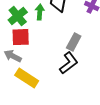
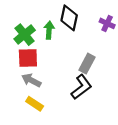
gray arrow: (13, 56) -> (31, 80), moved
yellow rectangle: (27, 78) -> (35, 104), size x0.7

